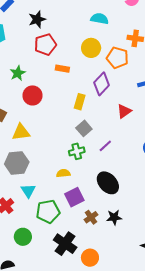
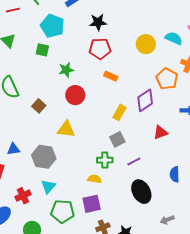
cyan semicircle: (100, 19) -> (174, 38), moved
yellow circle: (91, 48) -> (146, 44), moved
yellow triangle: (21, 132) -> (66, 129), moved
yellow semicircle: (63, 173) -> (94, 179), moved
black ellipse: (108, 183) -> (141, 192), moved

